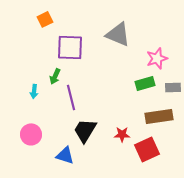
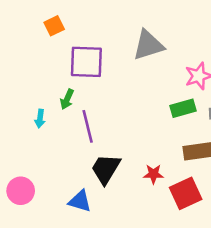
gray triangle: (118, 34) -> (148, 45), turned -40
pink circle: (31, 134) -> (21, 191), moved

